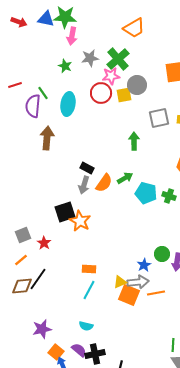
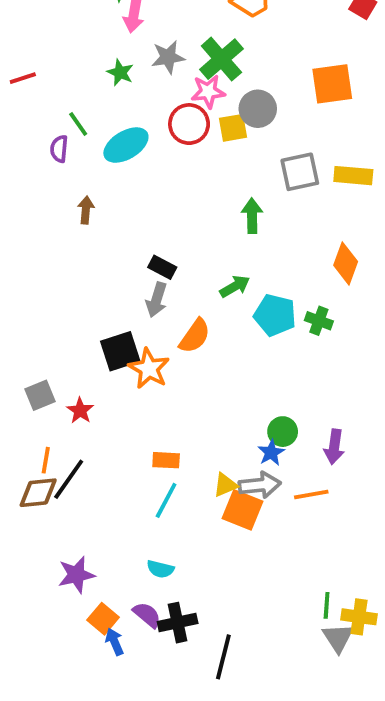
red line: (15, 85) -> (23, 78), moved
cyan ellipse: (68, 104) -> (126, 145), turned 50
purple semicircle: (33, 106) -> (59, 149), size x0.6
brown arrow: (47, 138) -> (86, 210), size x0.6
orange semicircle: (104, 183) -> (195, 336), moved
green circle: (162, 254) -> (283, 432), moved
orange line: (21, 260) -> (46, 460), moved, turned -40
orange line: (156, 293) -> (311, 495), moved

